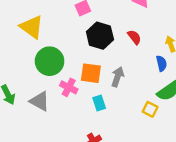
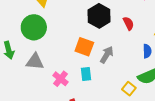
green circle: (50, 61) -> (34, 27), moved
pink cross: (69, 87) -> (60, 79), moved
gray triangle: (40, 101) -> (35, 62), turned -36

